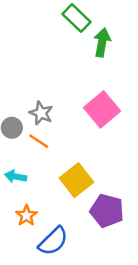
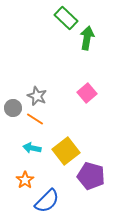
pink square: (102, 109) -> (87, 93), size x0.7
cyan arrow: (15, 176) -> (32, 148), moved

